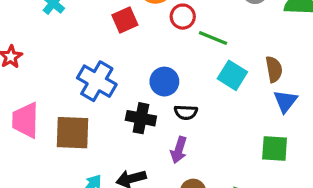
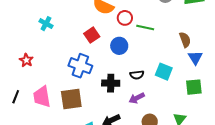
red square: (125, 20) -> (92, 35), moved
cyan square: (232, 75) -> (164, 72), moved
blue circle: (164, 82) -> (119, 46), moved
purple arrow: (179, 150) -> (137, 98), turned 56

